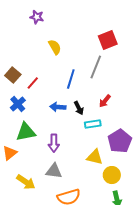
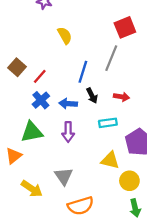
red arrow: (105, 101) -> (121, 97), turned -120
blue cross: (18, 104) -> (41, 100), moved
black arrow: (79, 108) -> (92, 96), moved
purple arrow: (54, 143) -> (68, 132), moved
gray triangle: (54, 171) -> (64, 176), turned 48

